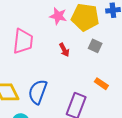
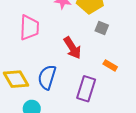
red arrow: (64, 50) -> (72, 48), moved, size x1.6

